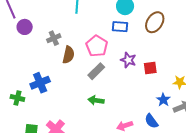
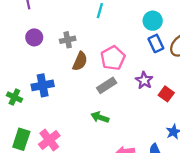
purple circle: (25, 27) -> (34, 37), moved
blue rectangle: (120, 27) -> (156, 43), moved, turned 49
red square: (150, 68) -> (166, 94), turned 32

